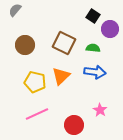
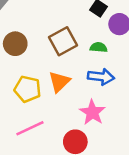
brown square: (64, 43) -> (63, 41), turned 35
pink star: (100, 110) -> (92, 112), moved, size x1.5

